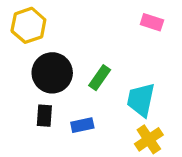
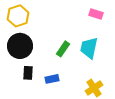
black circle: (52, 73) -> (20, 46), moved
cyan trapezoid: (141, 100) -> (89, 48), moved

